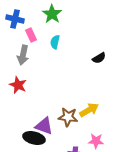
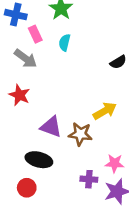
gray arrow: (23, 55) -> (26, 58), turned -66
yellow arrow: (89, 110) -> (105, 111), moved
purple triangle: (44, 126) -> (51, 127), moved

